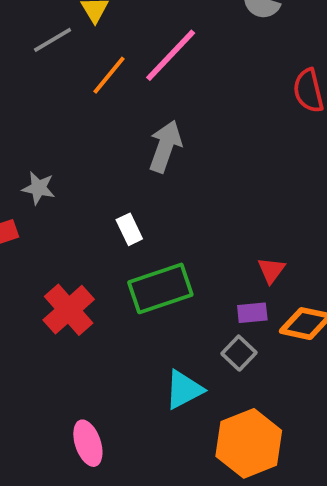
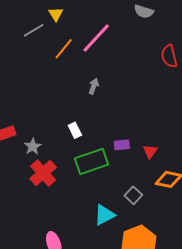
gray arrow: (165, 146) -> (94, 86), size x0.6
gray star: (38, 188) -> (33, 146), moved, turned 30
purple rectangle: (252, 313) -> (122, 145), moved

